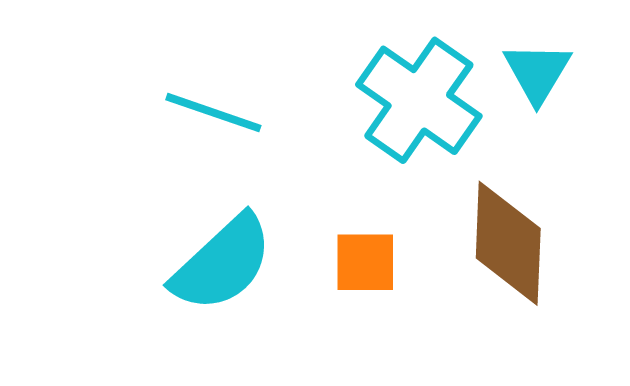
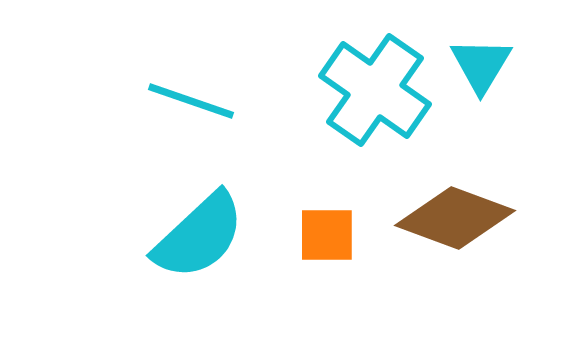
brown diamond: (508, 243) -> (455, 218), turned -72

